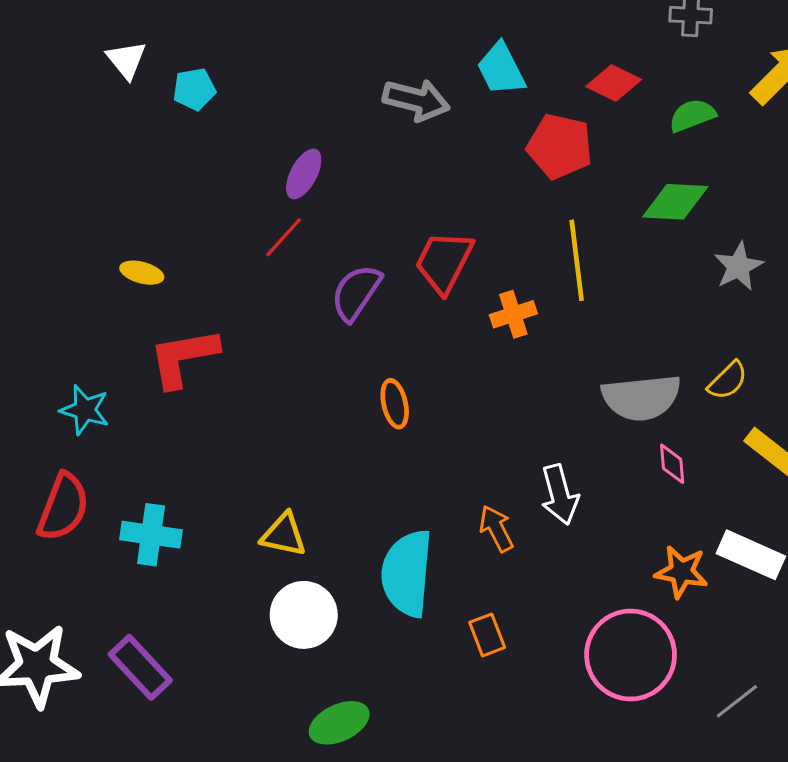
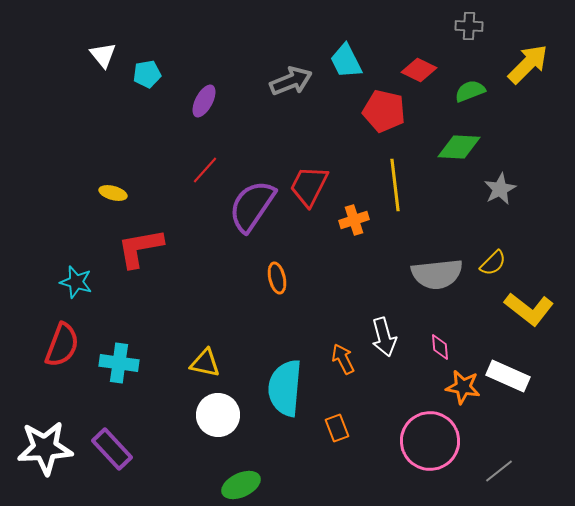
gray arrow: (416, 100) -> (291, 81), turned -36
purple ellipse: (304, 174) -> (204, 101), moved
purple semicircle: (356, 293) -> (252, 206), size x1.4
pink diamond: (672, 464) -> (440, 347), moved

